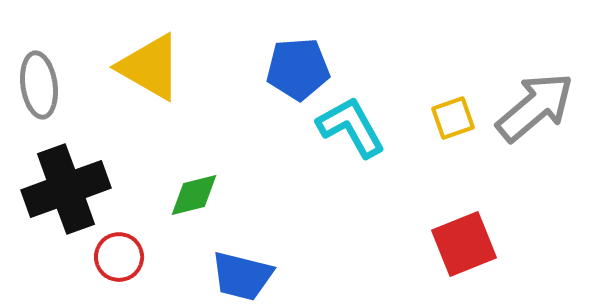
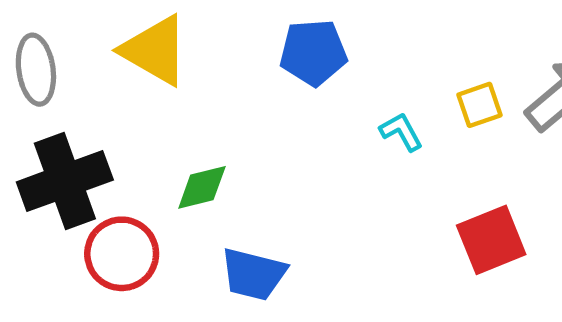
cyan L-shape: (351, 127) -> (401, 132), moved, size x0.6
red circle: (119, 257) -> (122, 254), size x1.4

